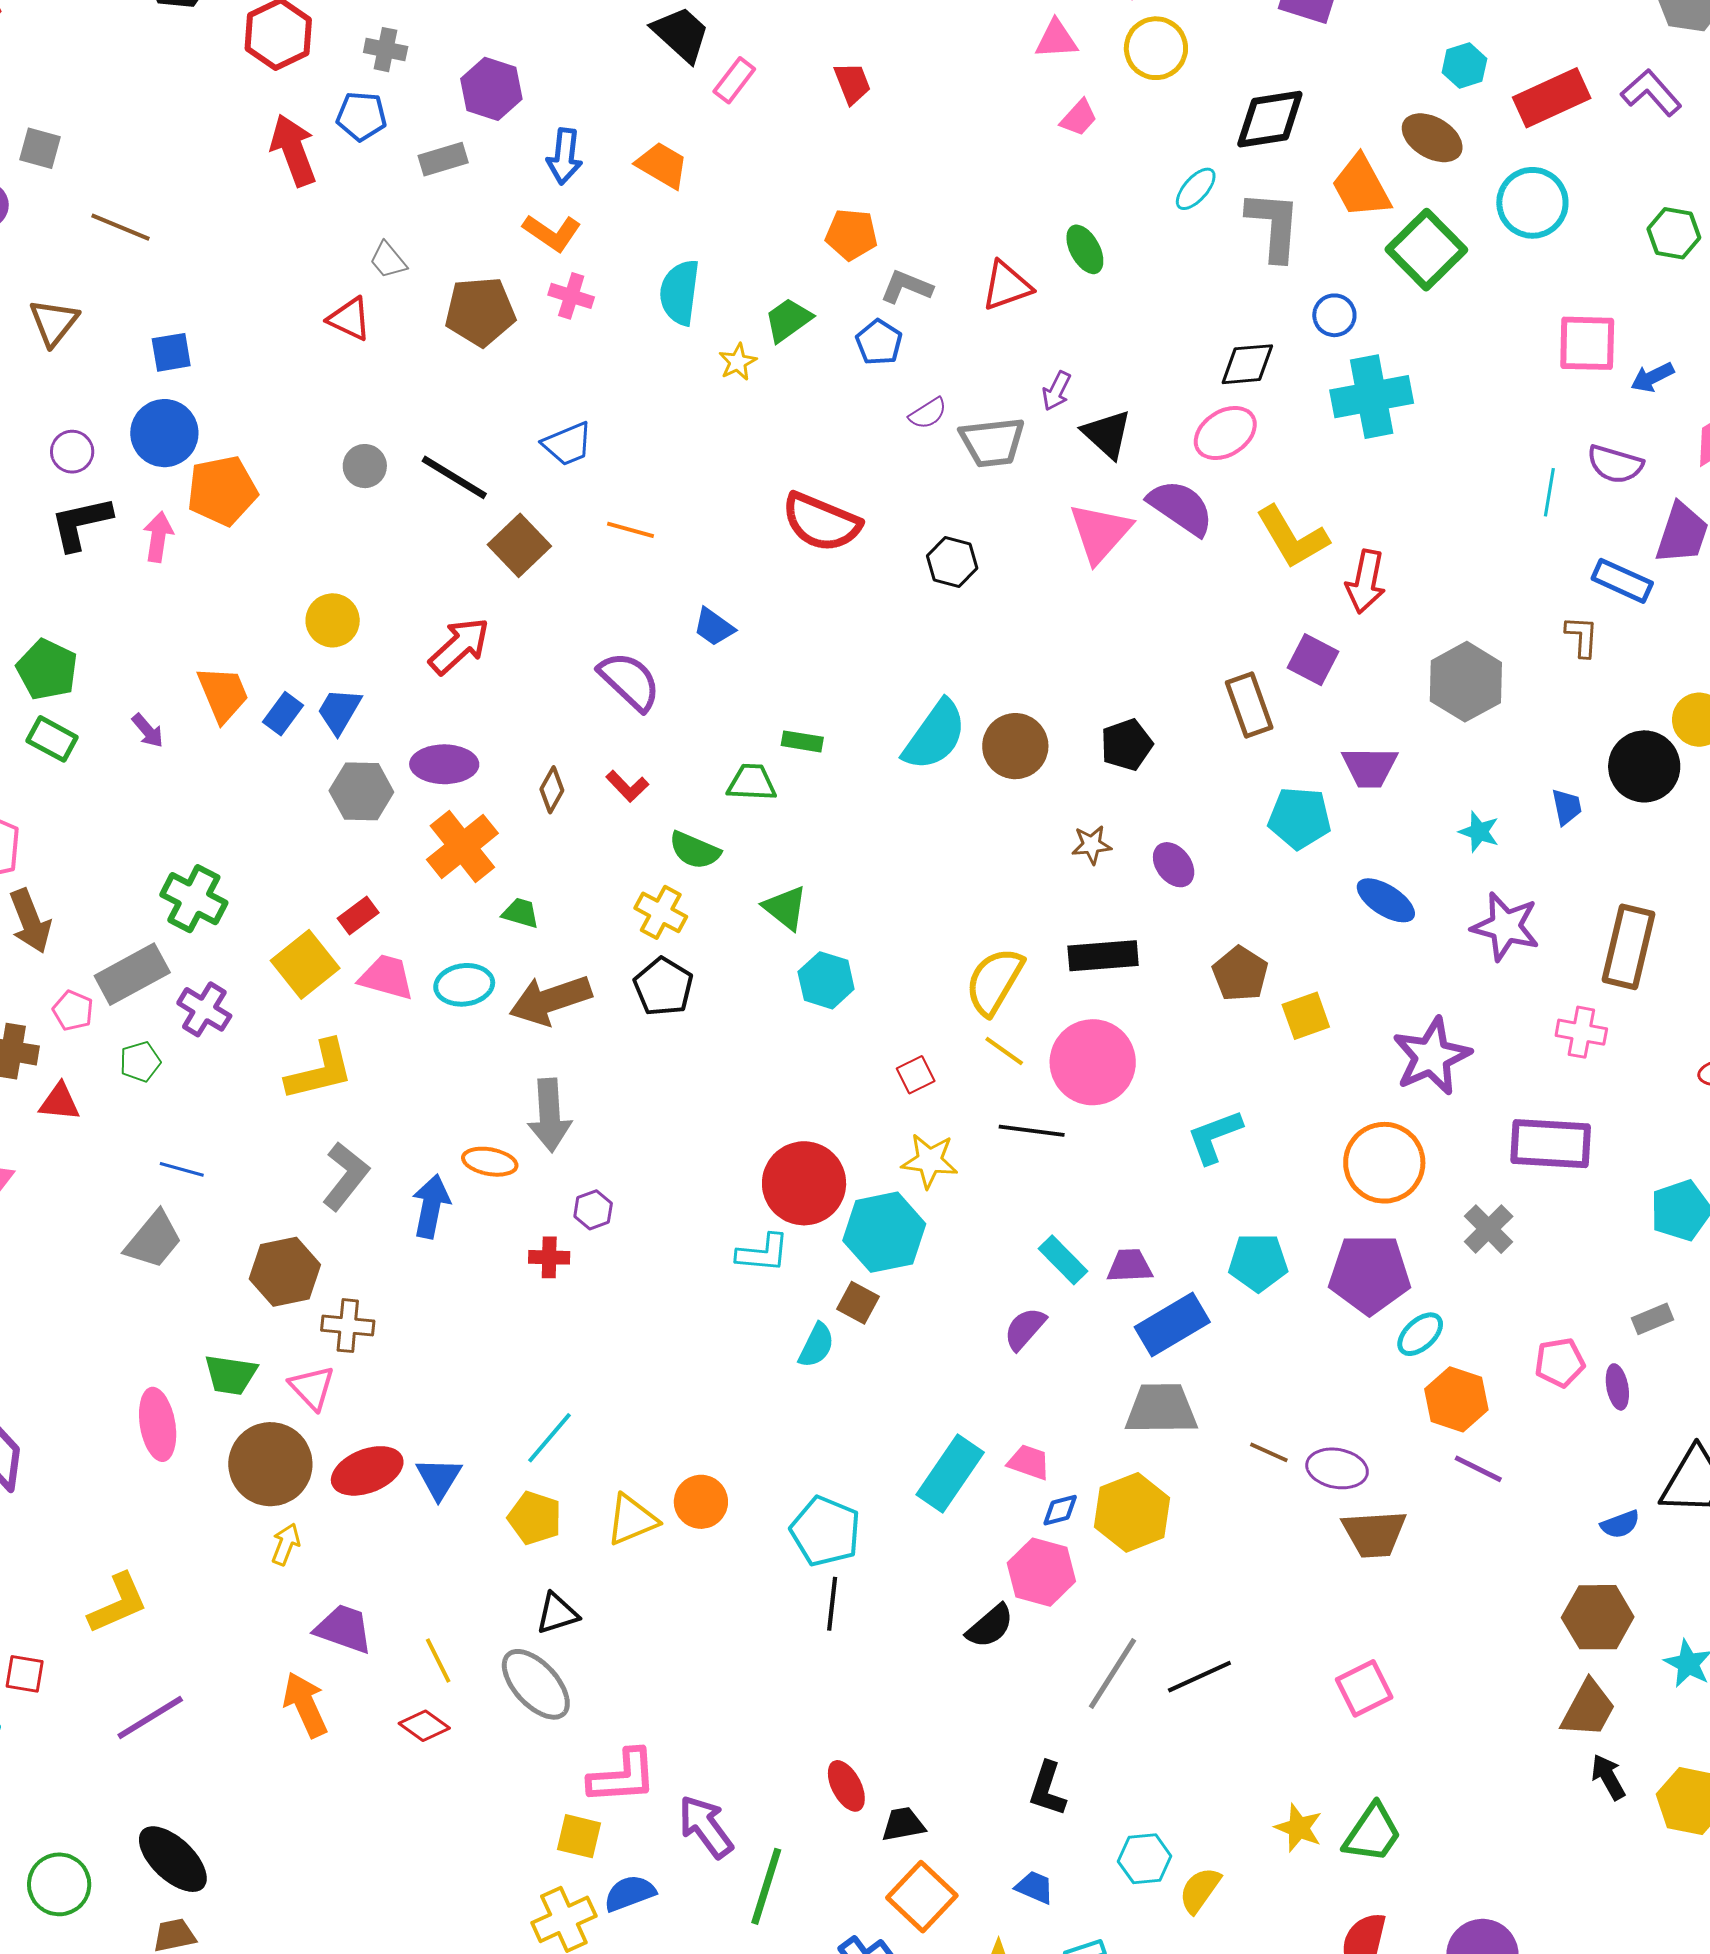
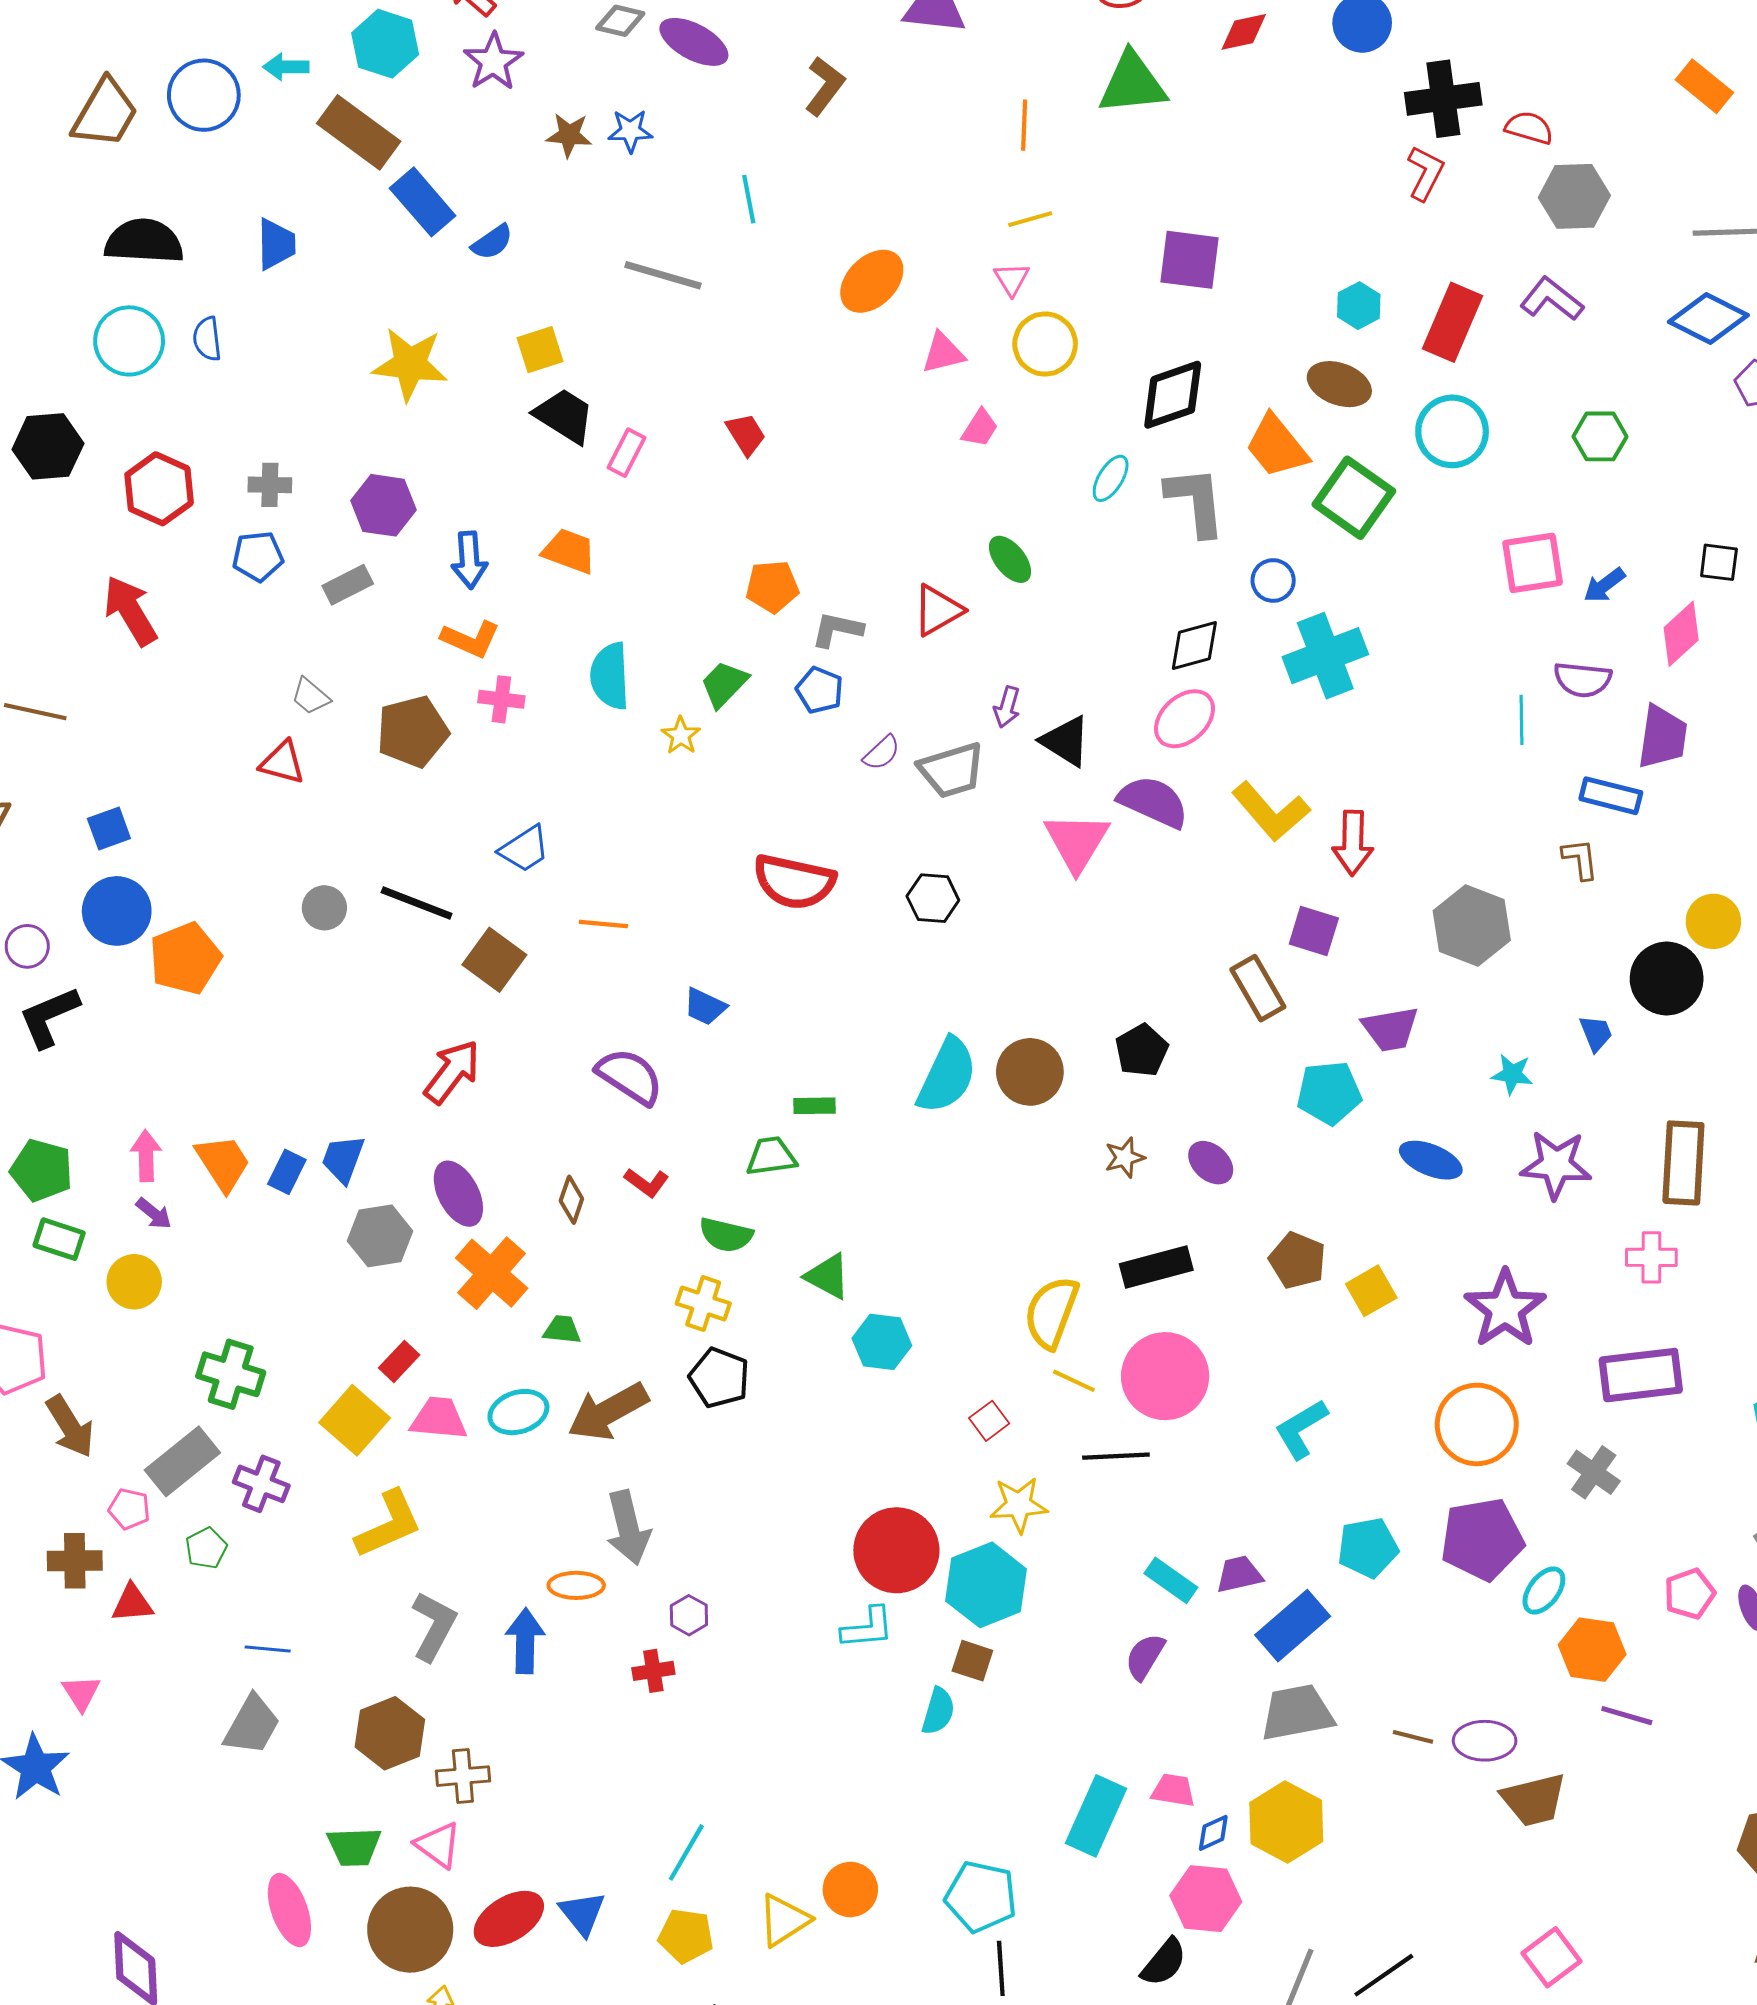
red rectangle: (1552, 98) -> (1452, 322), turned -32
red arrow: (293, 150) -> (130, 611), moved
pink arrow: (158, 537) -> (146, 1156), moved
yellow circle: (333, 620) -> (134, 1282), moved
purple ellipse: (444, 764) -> (458, 1194), turned 72

